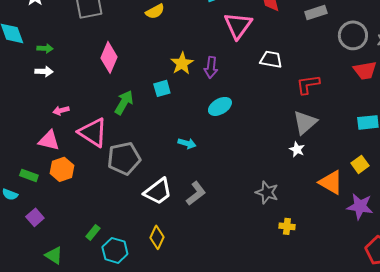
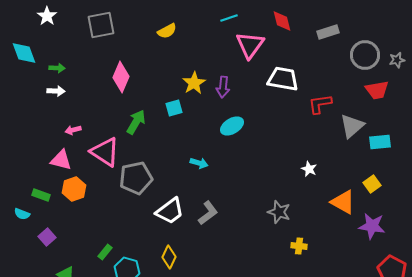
white trapezoid: (271, 59) -> (283, 79), size x1.4
gray triangle: (305, 122) -> (352, 126), moved

